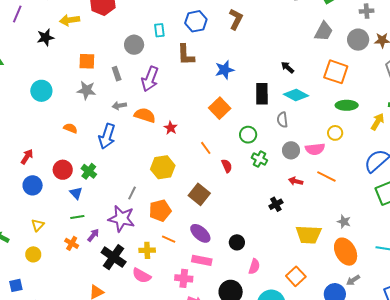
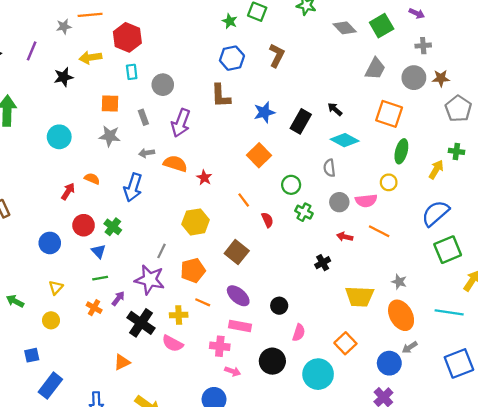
cyan rectangle: (159, 30) -> (132, 72), moved
black rectangle: (262, 94) -> (301, 121), moved, turned 30
green ellipse: (347, 105) -> (401, 151), turned -75
red arrow: (27, 157) -> (68, 191), moved

